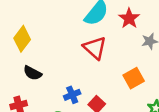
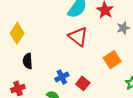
black semicircle: (32, 73) -> (28, 61), turned 63

